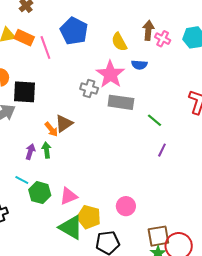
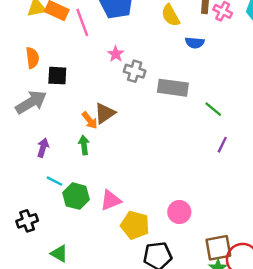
pink star: (110, 74) -> (116, 54), moved, size x0.5
black square: (24, 92) -> (57, 76), size x0.7
purple arrow: (30, 152) -> (43, 148), moved
green triangle: (71, 227) -> (59, 254), moved, size x0.6

